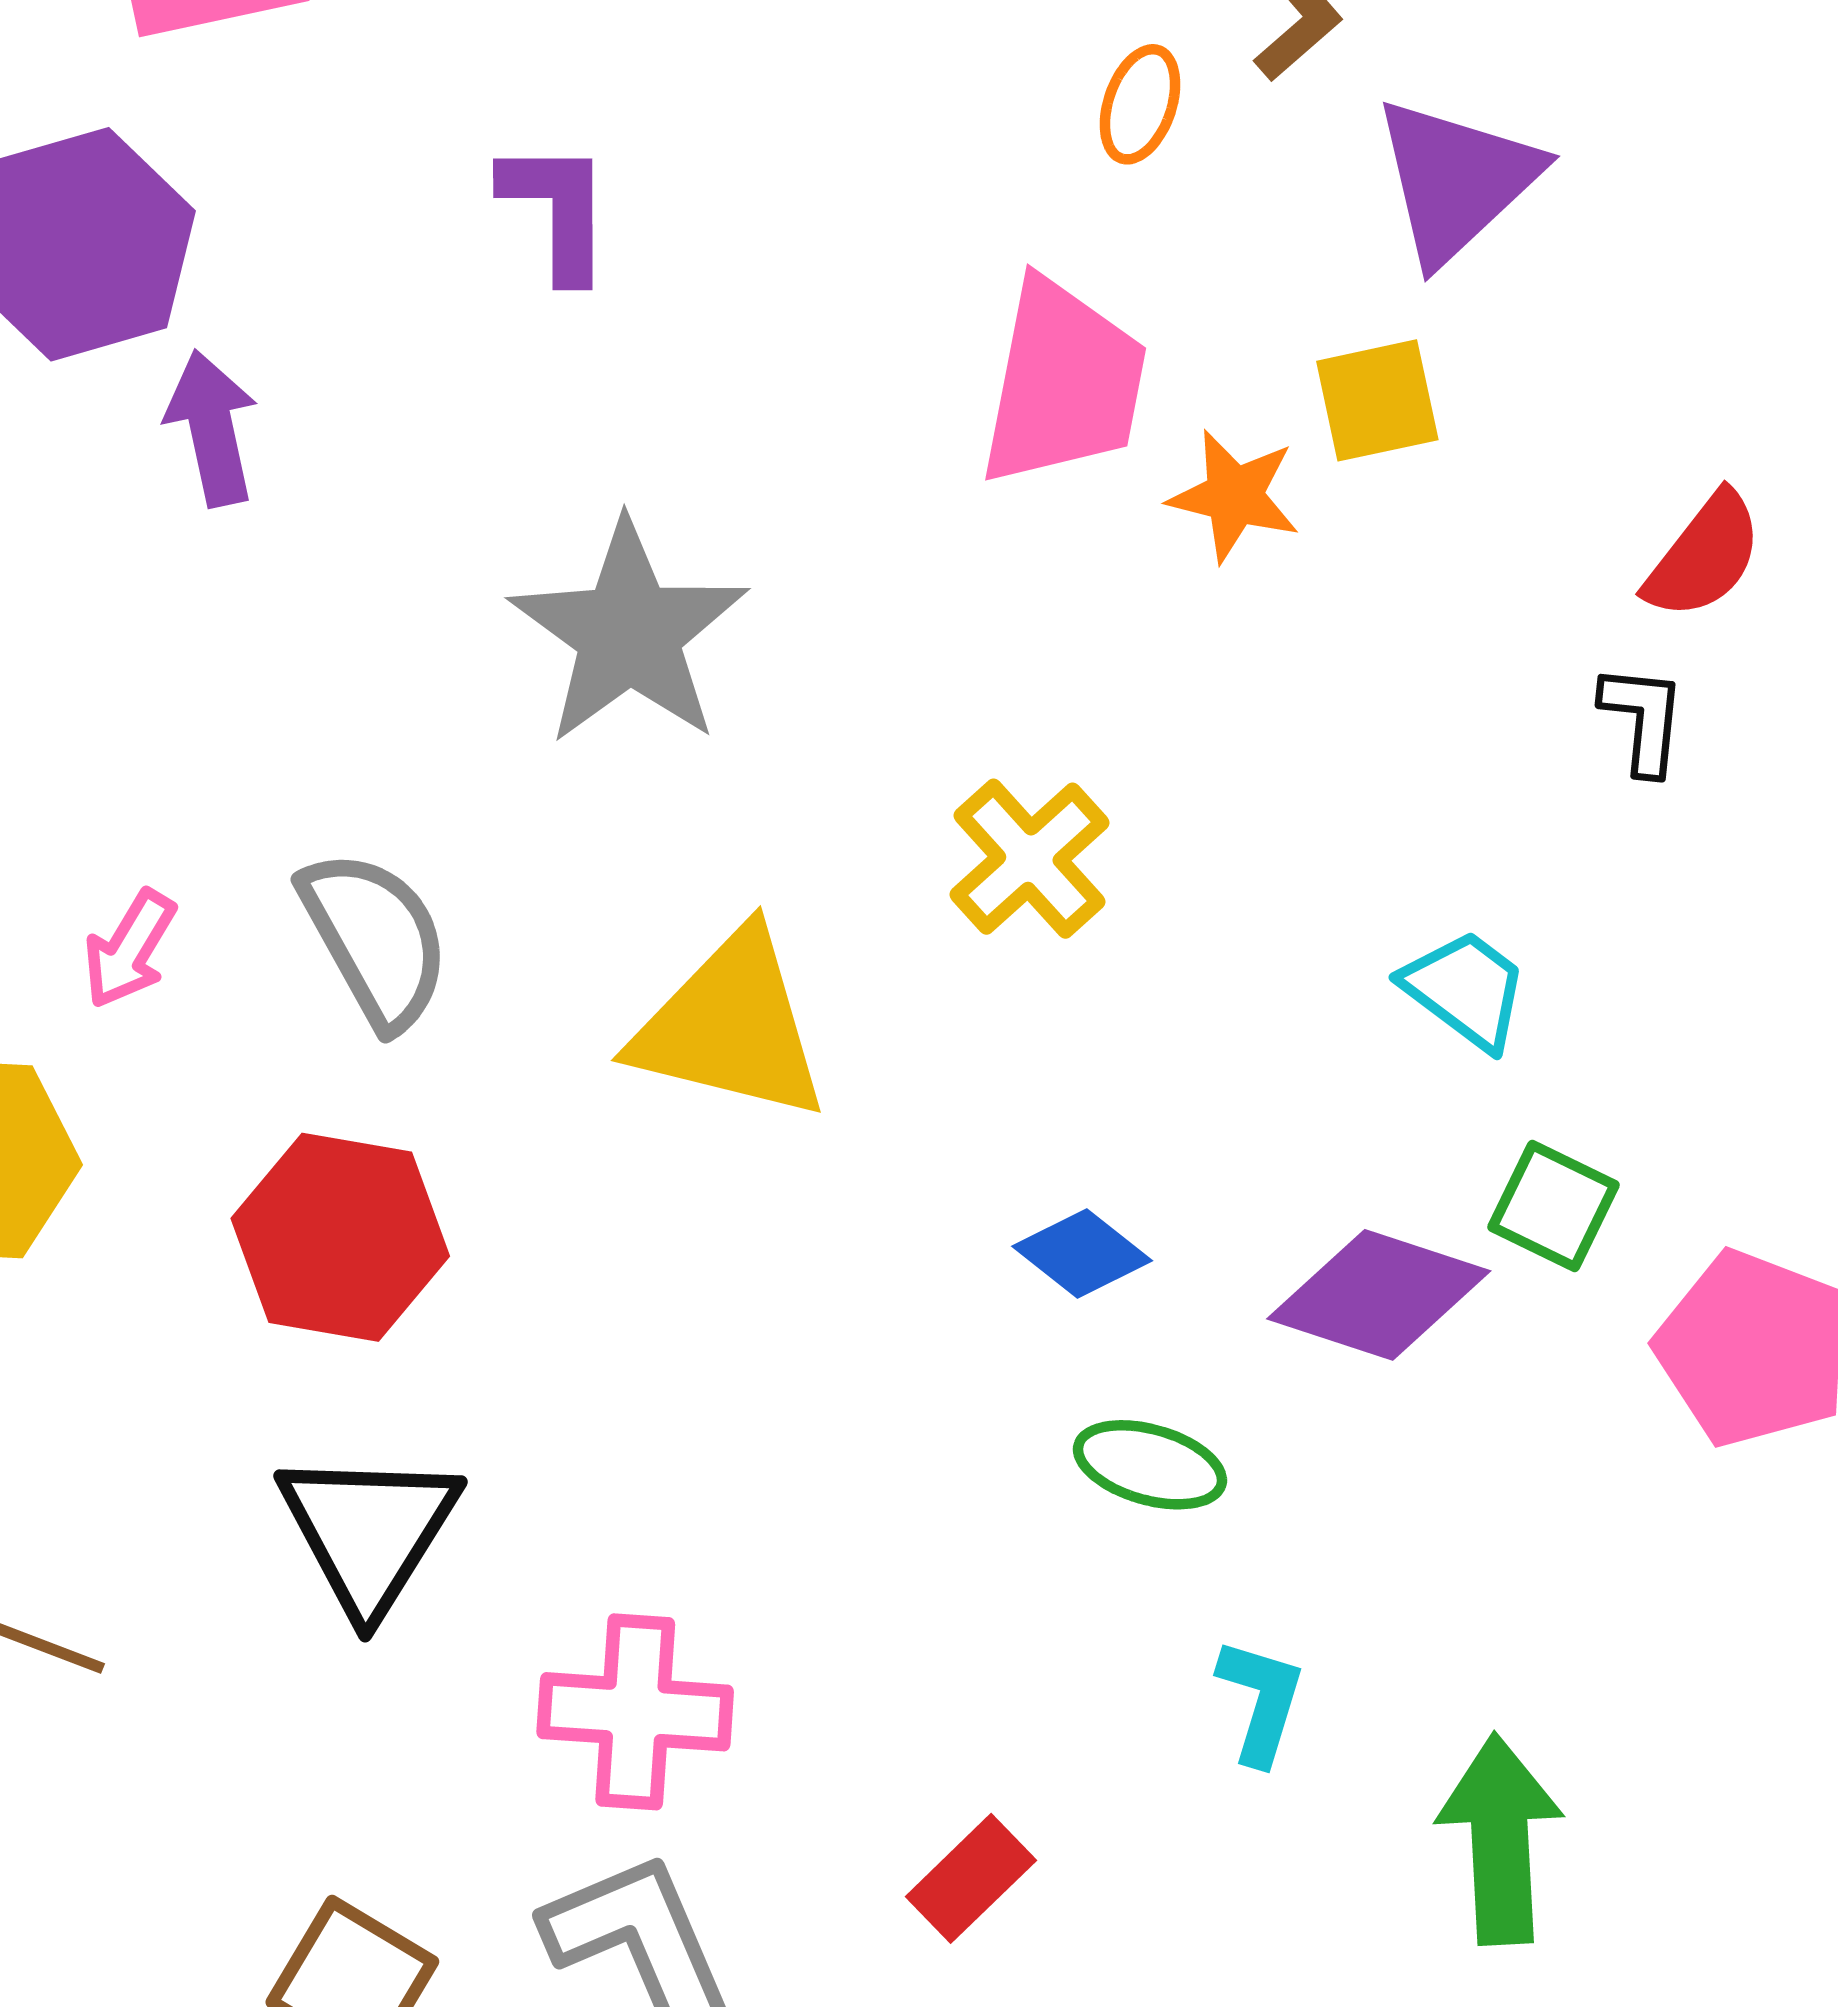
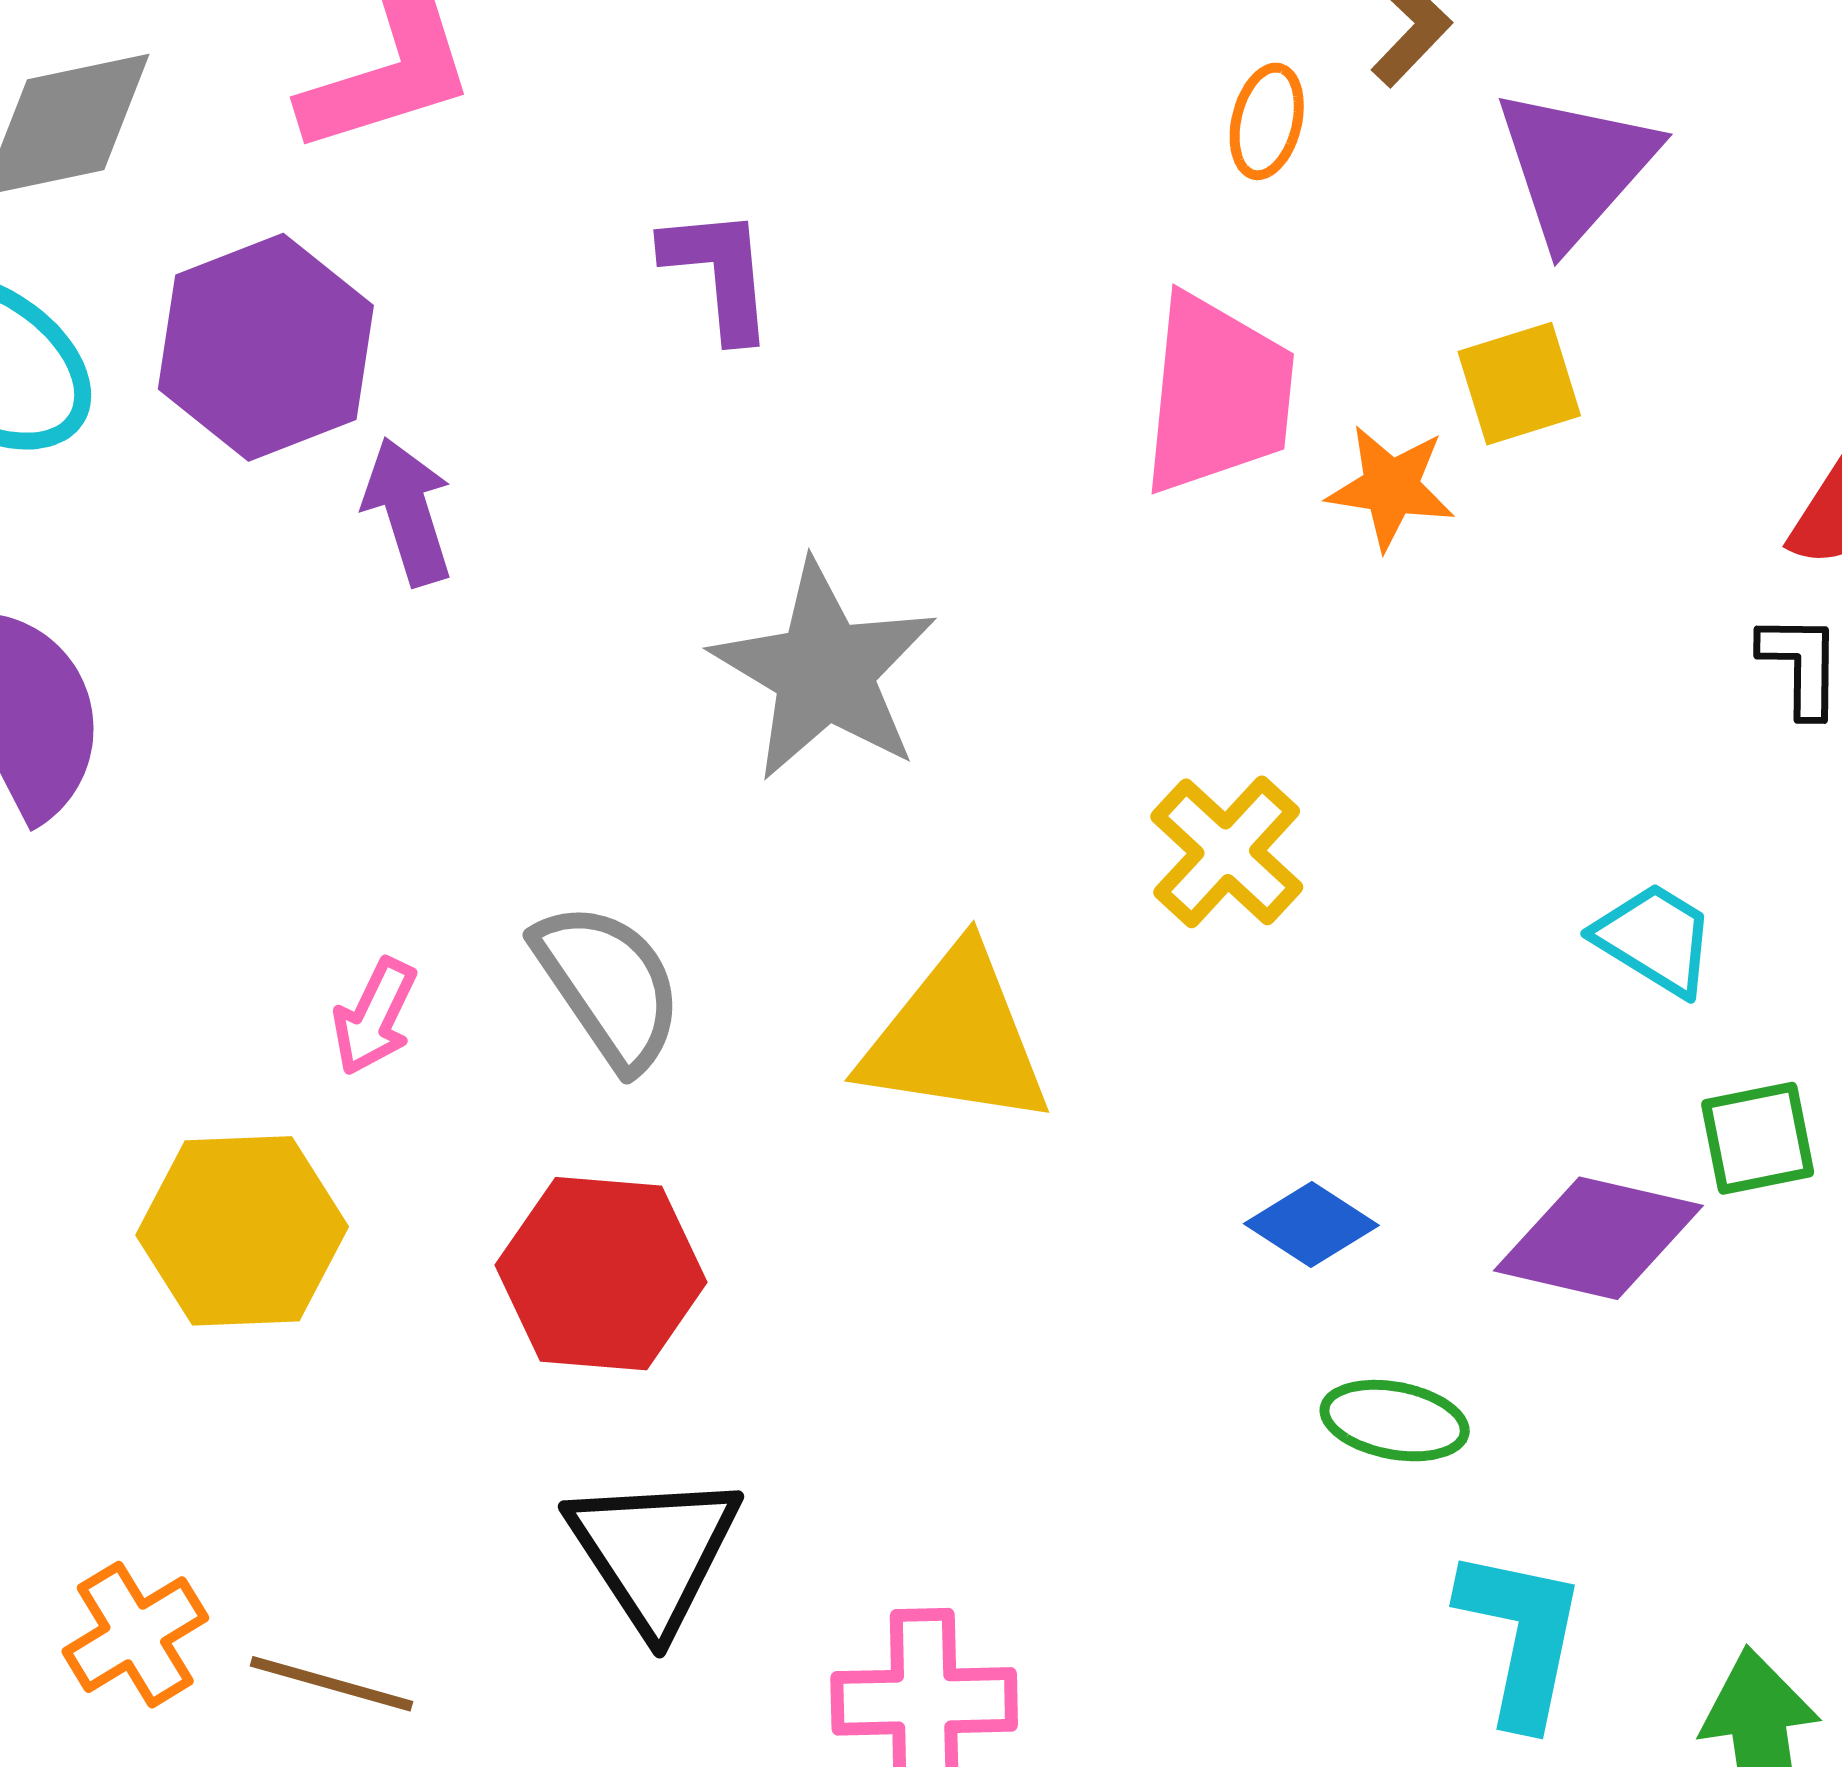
green square: (1553, 1206) -> (1758, 1138), turned -32
cyan L-shape: (1261, 1701) -> (1521, 1637), size x1.5

